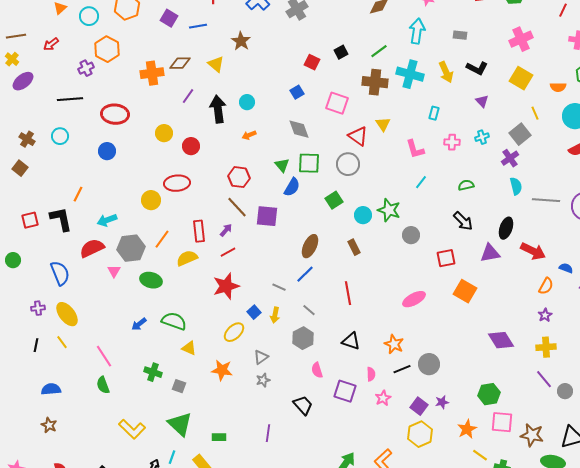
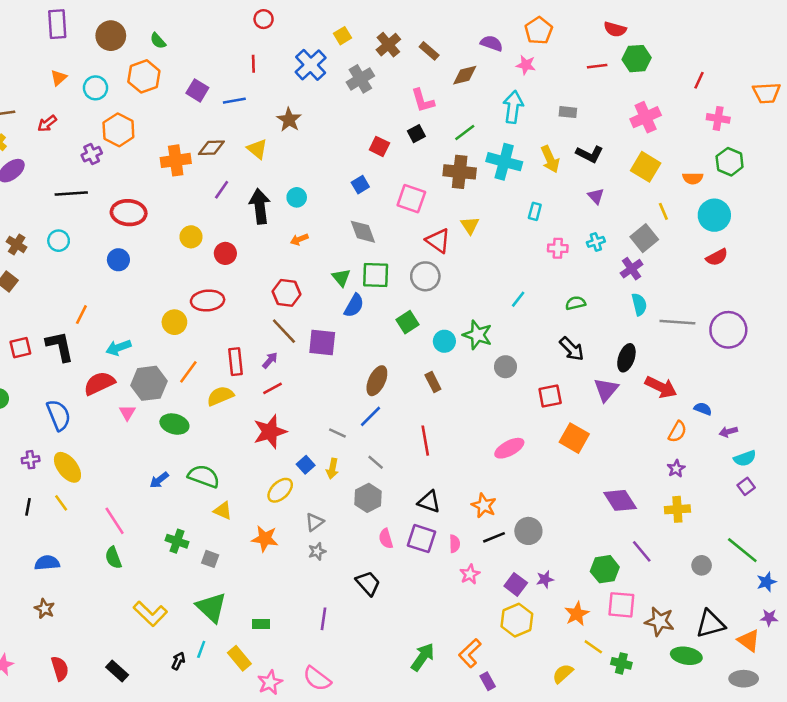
pink L-shape: (415, 149) -> (423, 101), moved
purple triangle: (490, 253) -> (606, 390), turned -40
purple line: (544, 379) -> (642, 551), moved
purple square: (345, 391) -> (421, 539), moved

